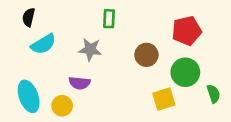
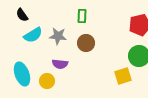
black semicircle: (29, 17) -> (22, 15), turned -48
gray star: (90, 49) -> (58, 36), moved
brown circle: (146, 55) -> (86, 43), moved

